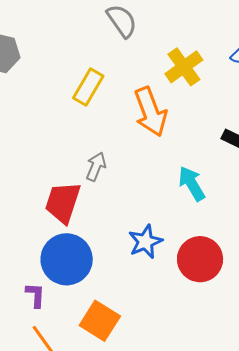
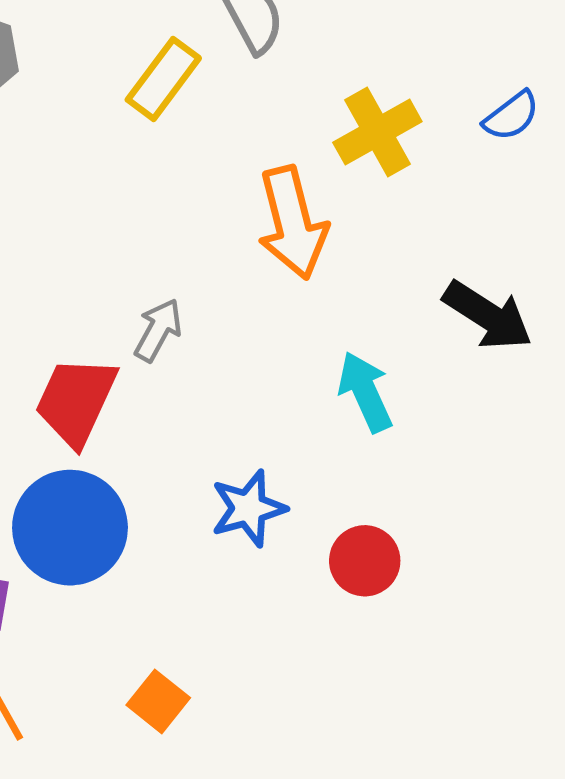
yellow rectangle: (88, 87) -> (163, 79), moved
red circle: (200, 259) -> (365, 561), size x0.7
orange square: (100, 321) -> (158, 701), moved, size x0.7

